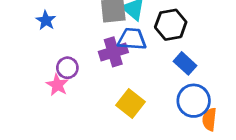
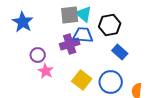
blue star: (46, 20) -> (23, 22), size x1.5
pink star: (57, 85) -> (46, 71), moved
blue circle: (194, 101) -> (111, 82), moved

